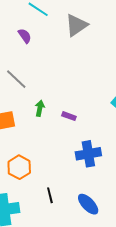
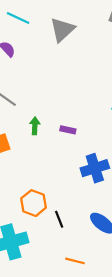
orange hexagon: (19, 167) -> (34, 203), moved

